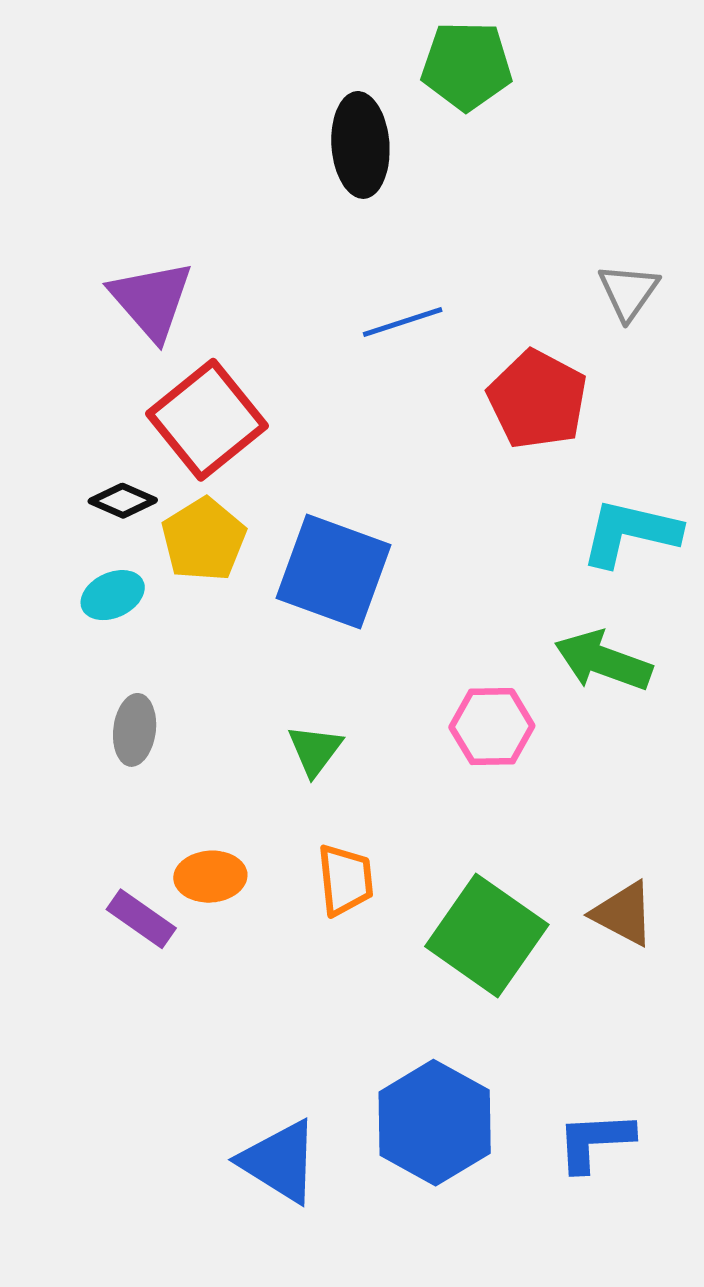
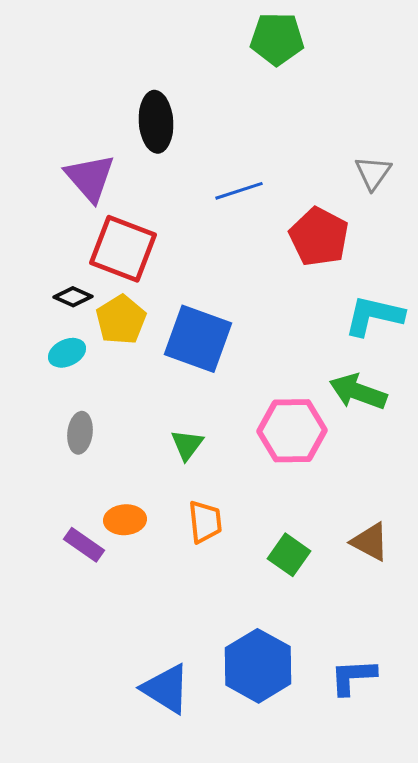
black ellipse: (360, 145) -> (156, 122), moved
red square: (207, 420) -> (123, 249), turned -30
pink hexagon: (492, 727) -> (292, 431), size x1.4
green square: (487, 936) -> (289, 555), size x0.6

